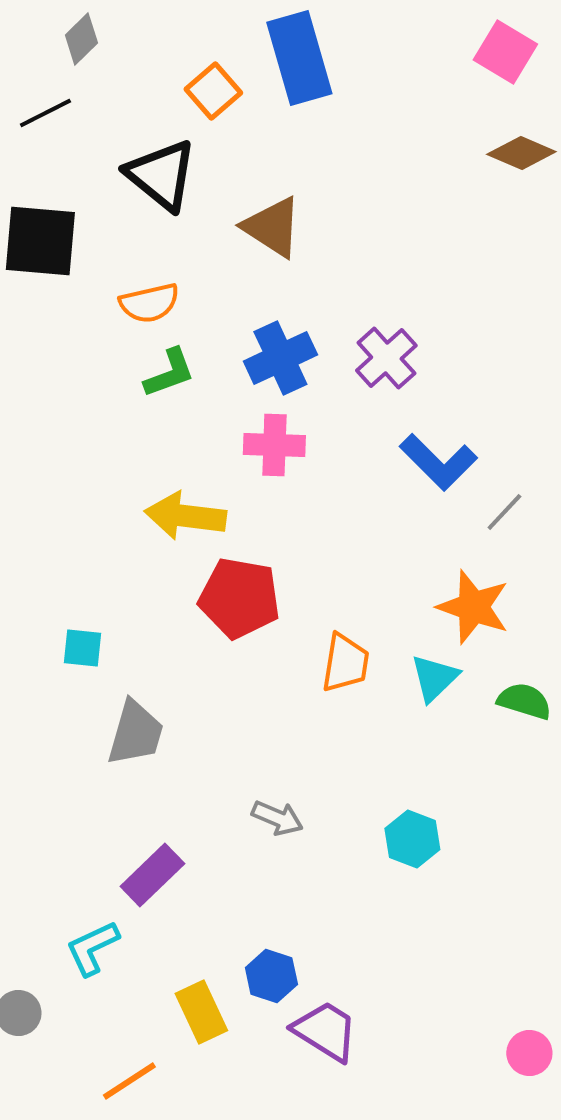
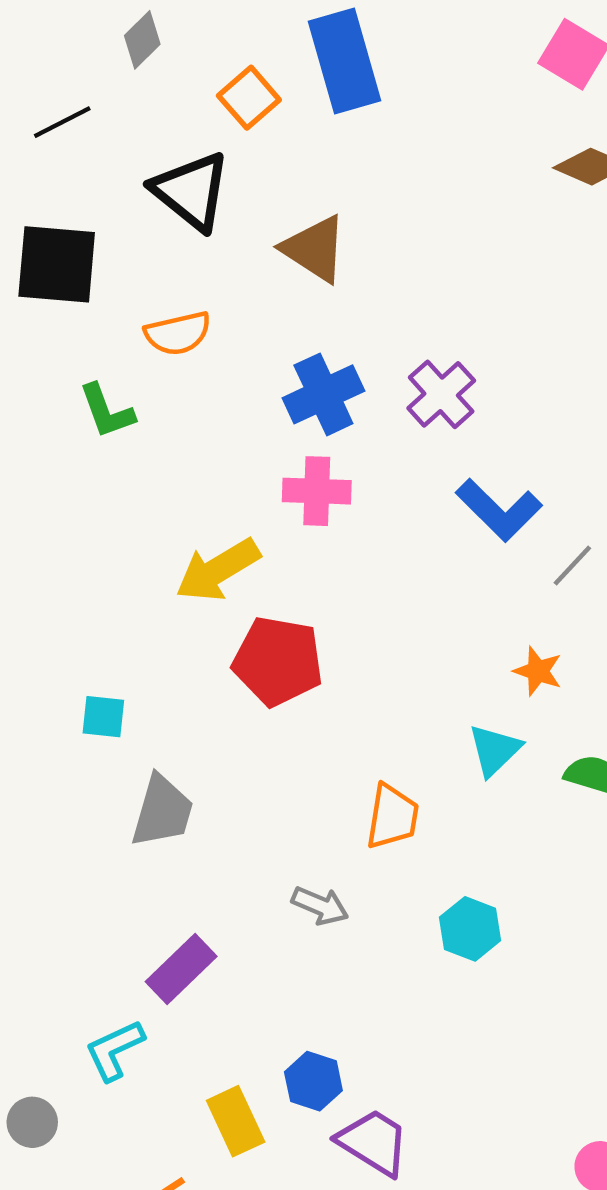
gray diamond: (81, 39) -> (142, 40), moved
green L-shape: (169, 373) -> (107, 411), moved, turned 90
yellow arrow: (185, 516) -> (218, 570), turned -38
orange star: (473, 607) -> (538, 671), size x0.6
orange trapezoid: (345, 663) -> (392, 817), moved

